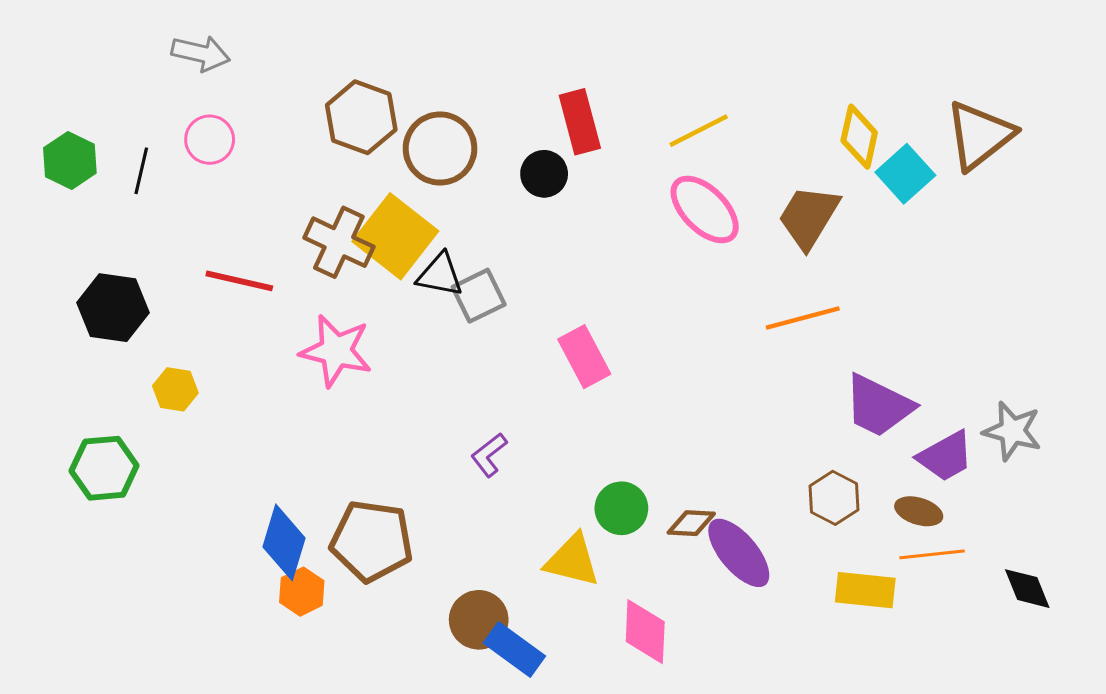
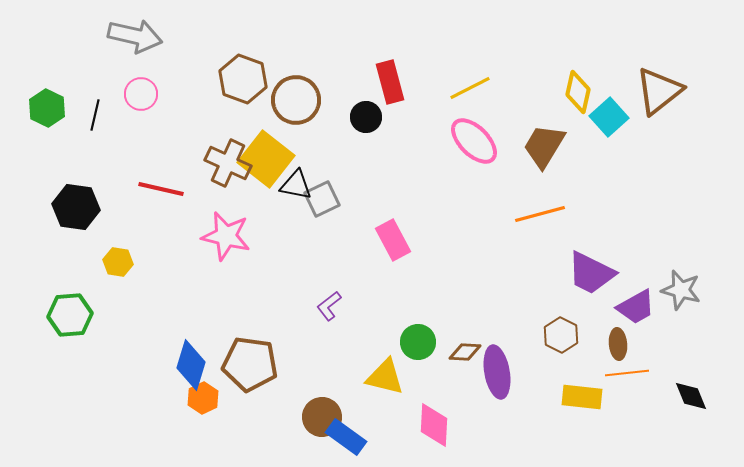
gray arrow: (201, 53) -> (135, 36), size x1.4
brown ellipse: (919, 511) -> (618, 344), turned 68
purple ellipse: (739, 553) -> (497, 372), turned 30

